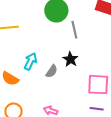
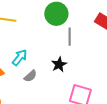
gray semicircle: (52, 71) -> (30, 76), moved

